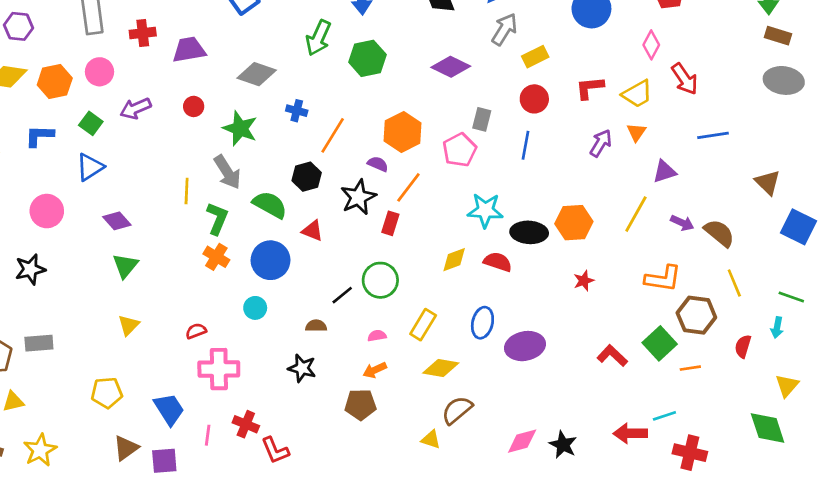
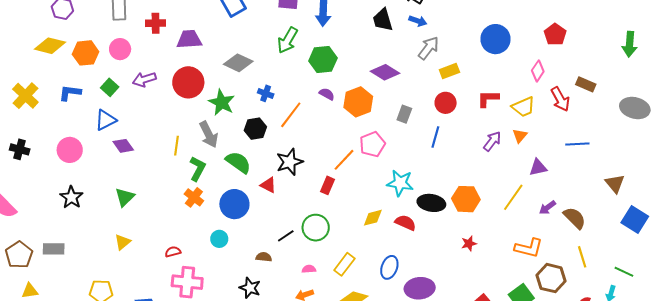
brown rectangle: (778, 36) -> (586, 84), moved
red circle: (194, 106) -> (188, 82), size x2.0
orange hexagon: (403, 132) -> (358, 102), moved
pink pentagon: (460, 150) -> (372, 144), moved
purple semicircle: (378, 164) -> (327, 94), moved
black hexagon: (307, 177) -> (255, 129), moved
black star: (358, 197) -> (290, 162), moved
purple diamond: (117, 221) -> (123, 146), moved
purple arrow: (682, 223) -> (547, 207), turned 114
black star: (30, 269) -> (71, 197), moved, turned -30

